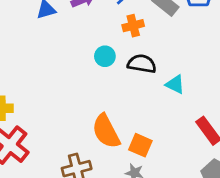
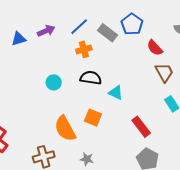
cyan circle: (105, 56) -> (54, 82), moved
orange square: (140, 145) -> (93, 118), moved

